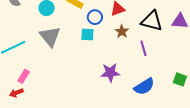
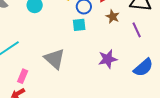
gray triangle: (50, 36) -> (55, 59), moved

